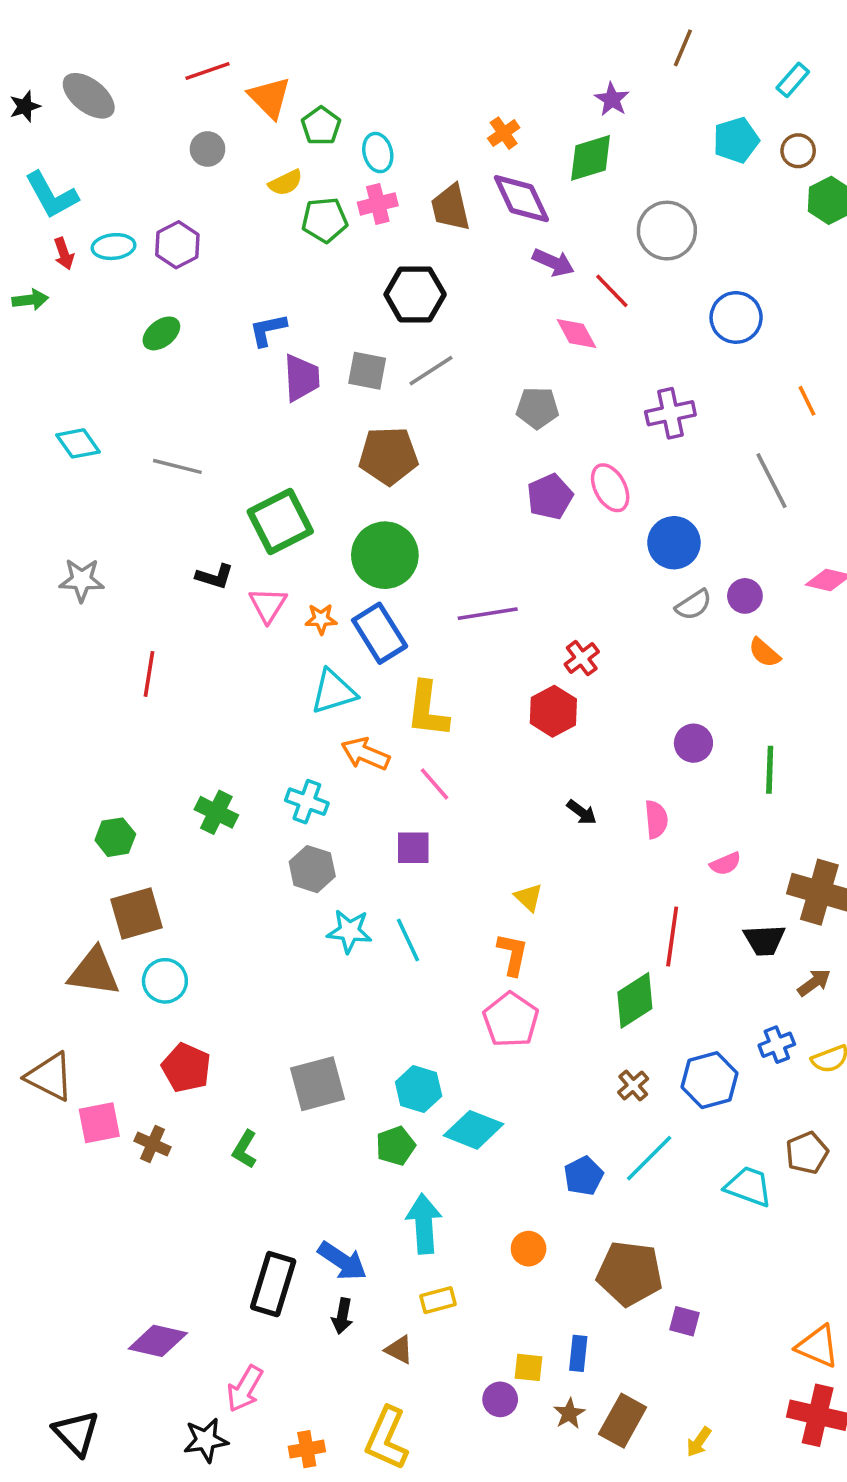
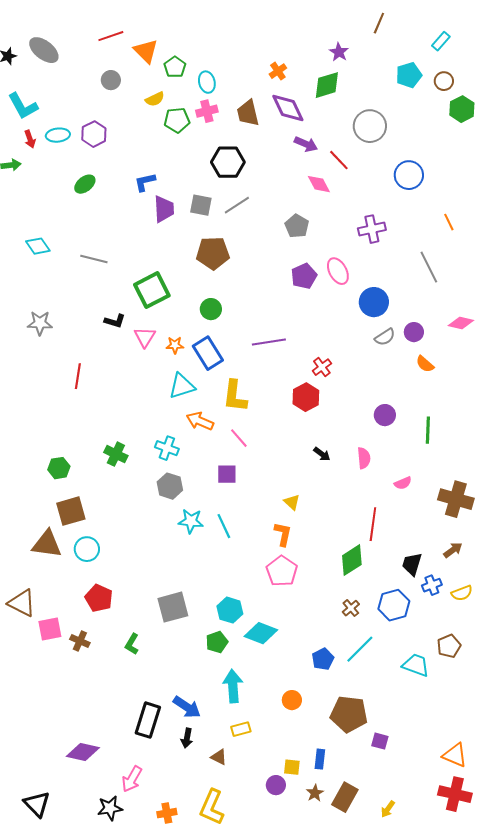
gray pentagon: (537, 408) -> (297, 226), turned 30
green circle: (385, 555) -> (211, 309), size x0.6
black trapezoid: (764, 940) -> (412, 564), moved, turned 110

